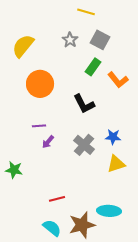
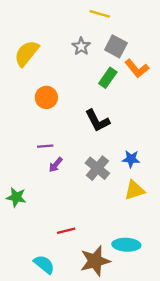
orange L-shape: (118, 80) -> (137, 68), moved
orange circle: (40, 84) -> (46, 97), size x0.7
cyan semicircle: (52, 228) -> (44, 264), moved

